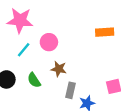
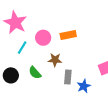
pink star: (20, 20) -> (15, 22), turned 30
orange rectangle: (105, 32) -> (68, 35), moved

